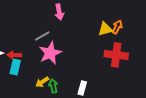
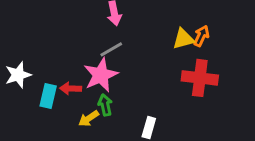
gray line: (42, 36) -> (111, 49), moved
red arrow: (14, 55) -> (71, 88), moved
green arrow: (53, 86) -> (105, 105), moved

